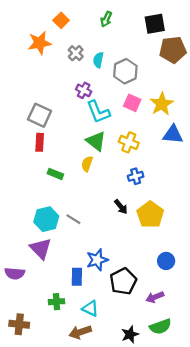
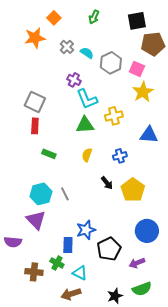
cyan semicircle: (98, 60) -> (87, 53), turned 112
pink square: (132, 103) -> (137, 69), moved
blue triangle: (173, 134) -> (149, 135), moved
green triangle: (96, 141) -> (85, 125), turned -42
yellow cross: (129, 142) -> (114, 116), moved, turned -36
yellow semicircle: (87, 164) -> (87, 155), moved
gray line: (73, 219) -> (65, 194), turned 32
blue circle: (166, 261) -> (147, 231), size x1.5
green cross: (56, 302) -> (57, 263), moved, turned 32
brown cross: (19, 324) -> (34, 272), moved

